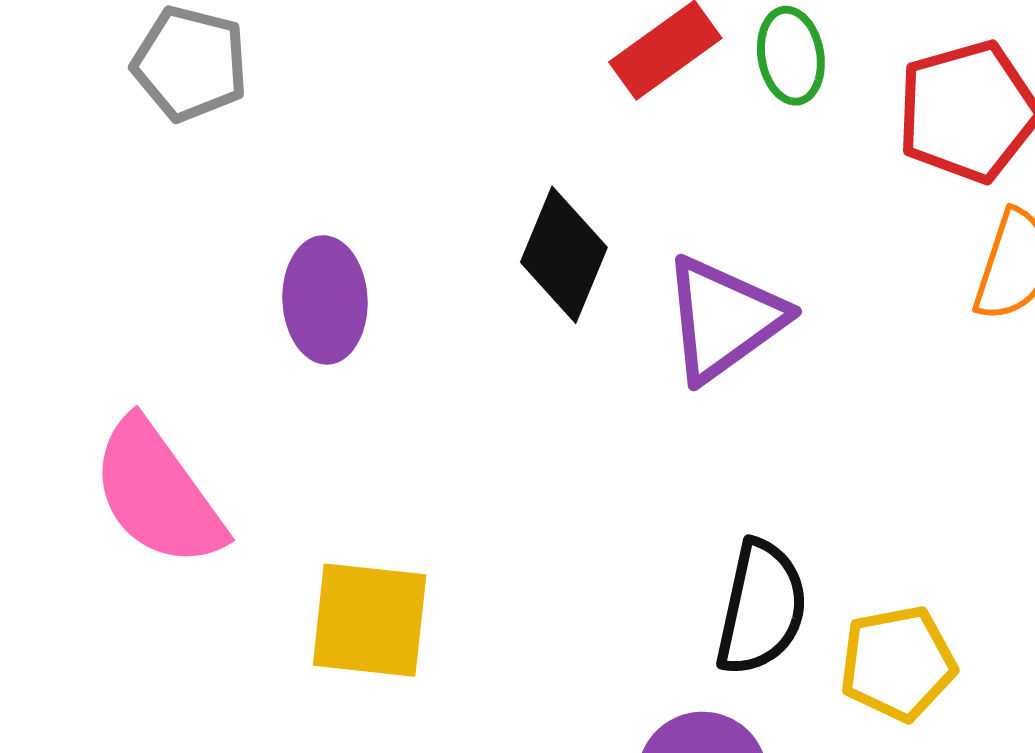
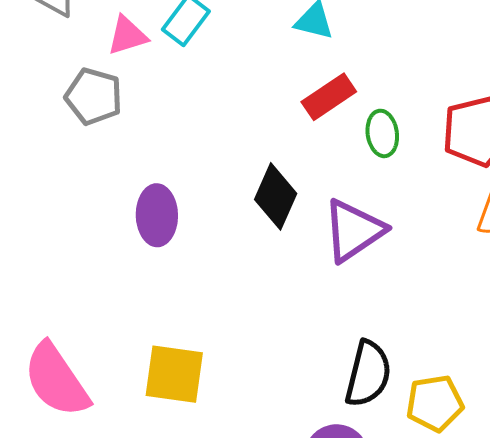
green ellipse: (791, 56) -> (382, 133), moved
pink semicircle: (158, 493) -> (56, 380), moved

